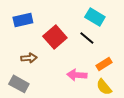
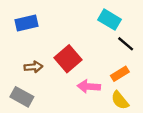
red square: (55, 37) -> (68, 59), moved
black line: (87, 38) -> (126, 44), moved

